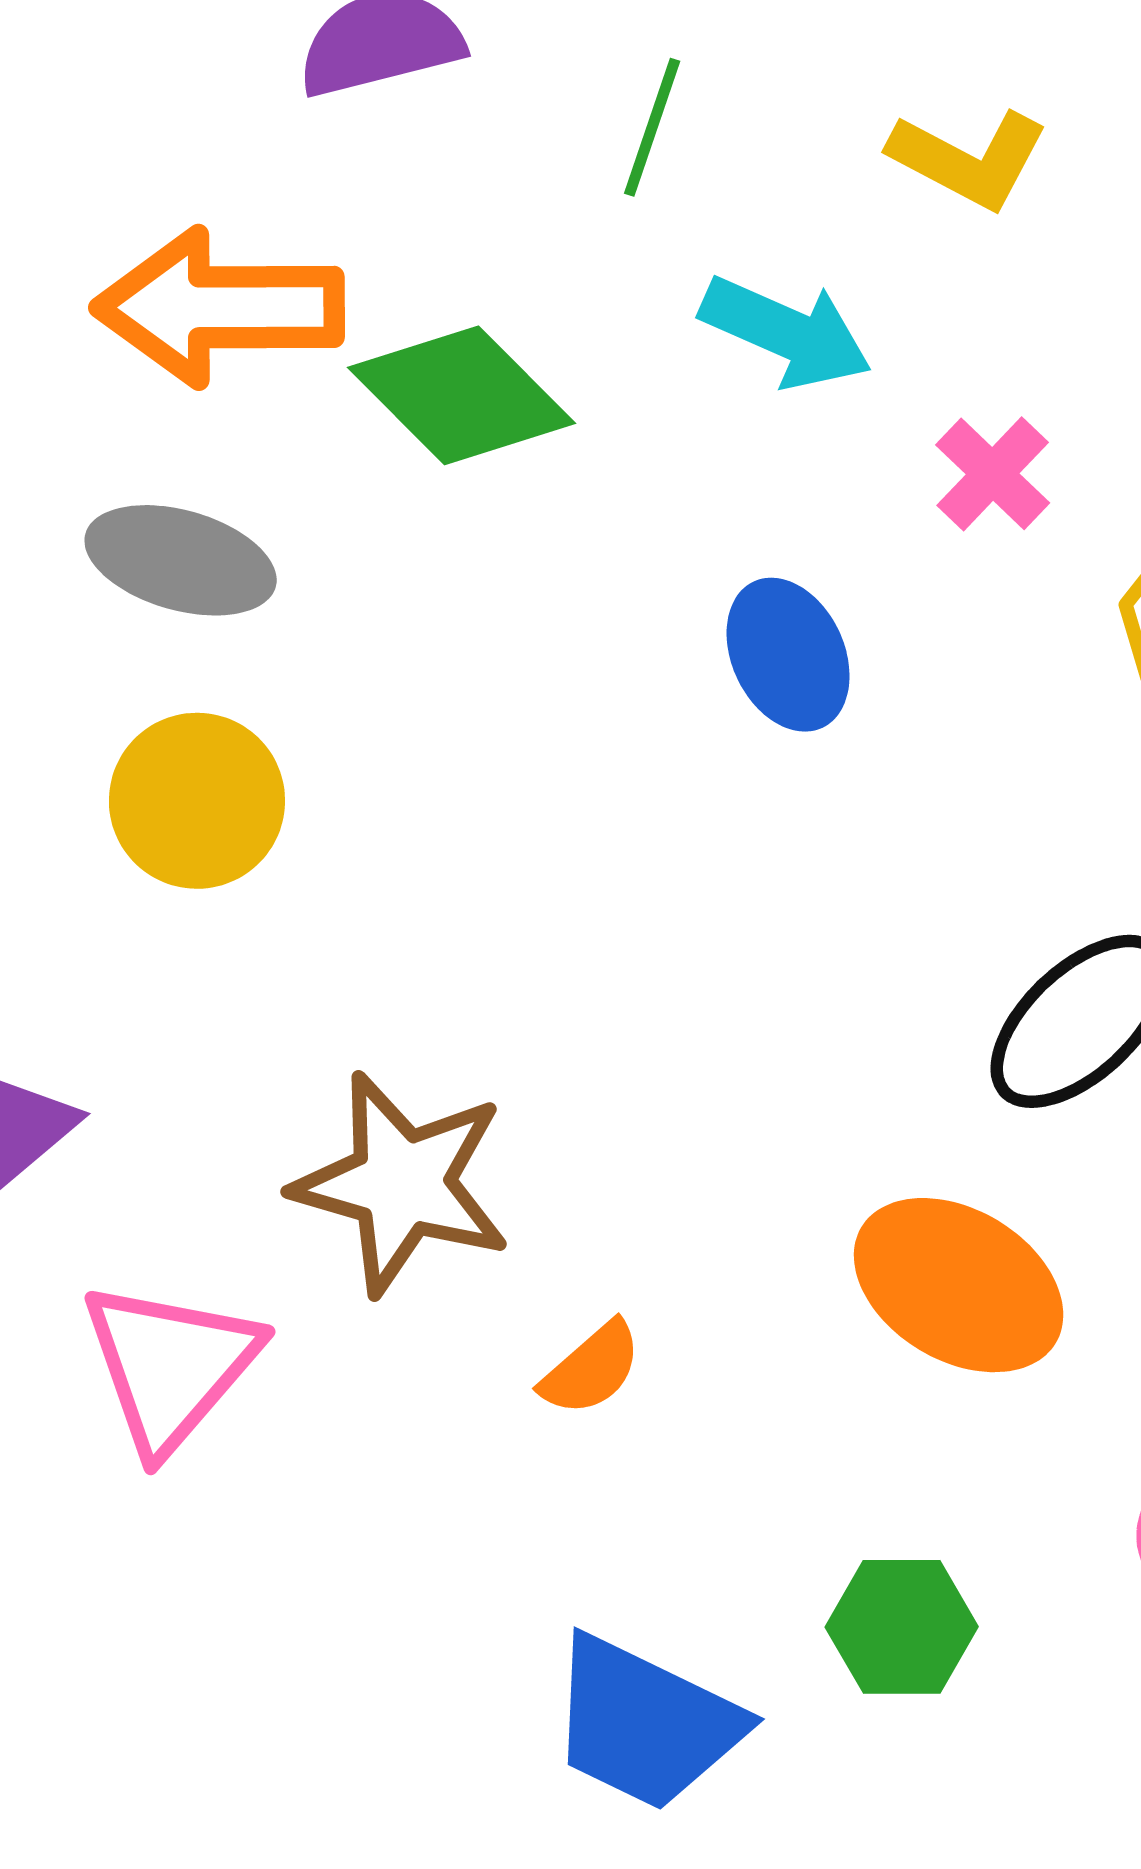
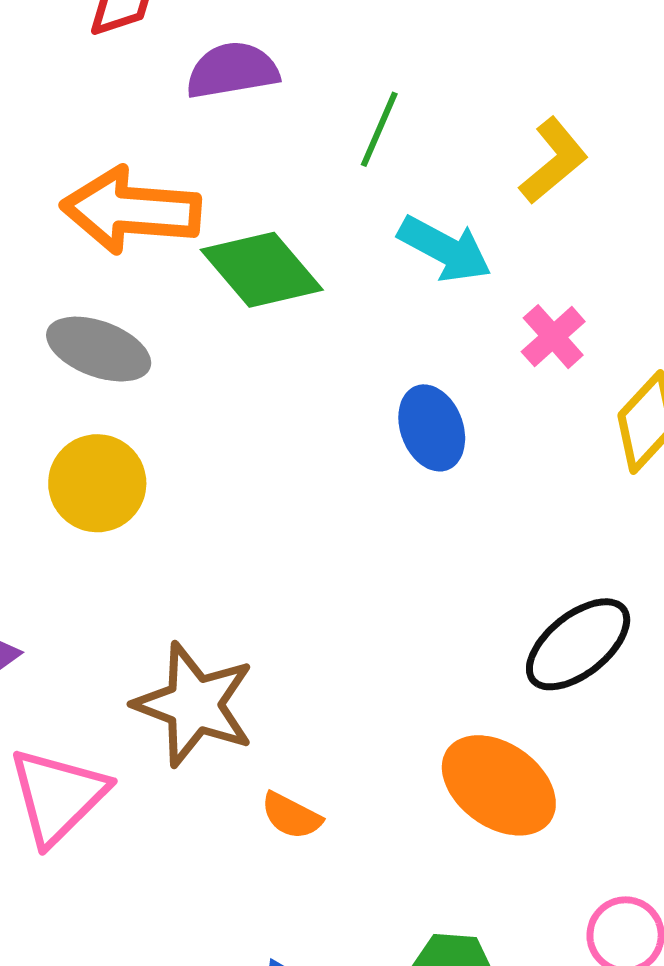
yellow L-shape: (969, 159) -> (554, 161), turned -72
orange semicircle: (591, 1369) -> (291, 816), turned 64

